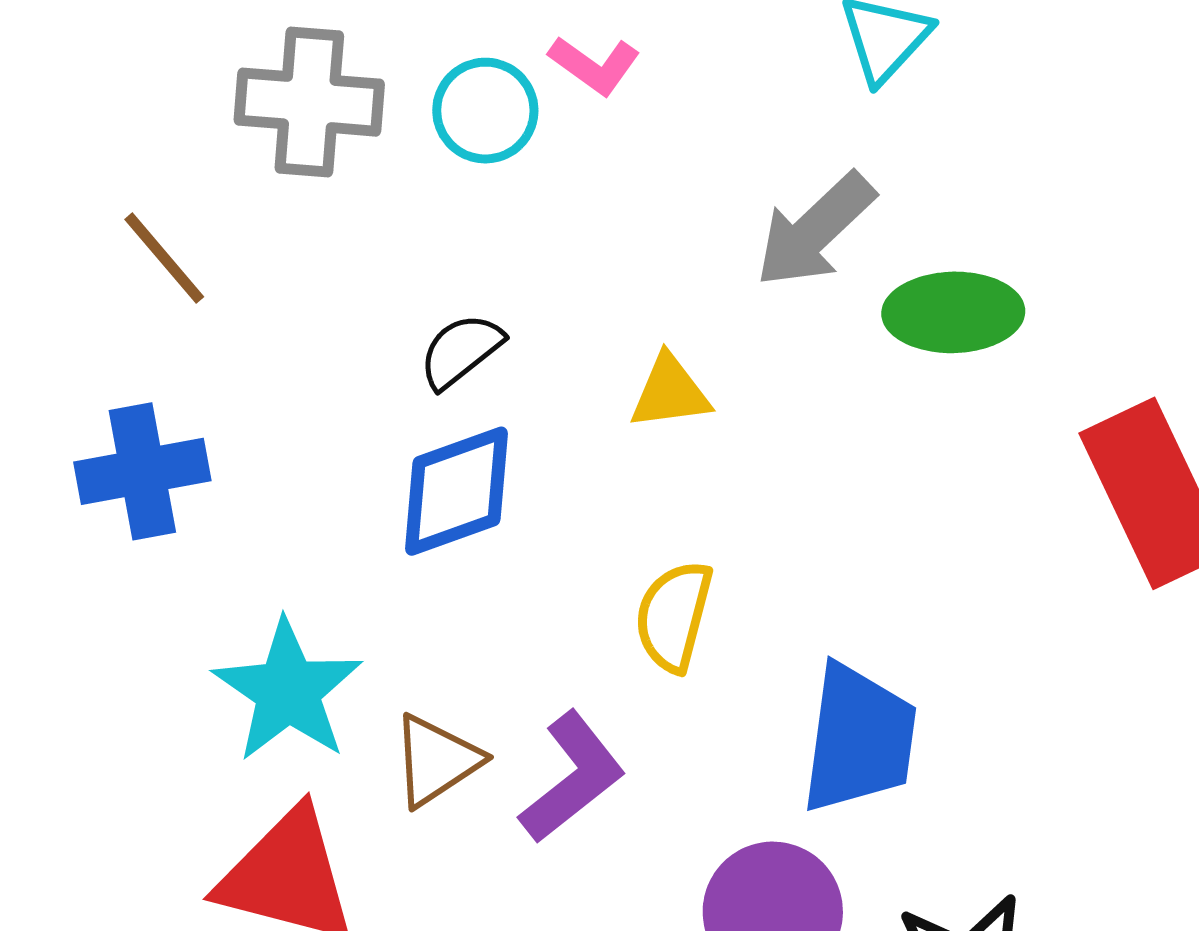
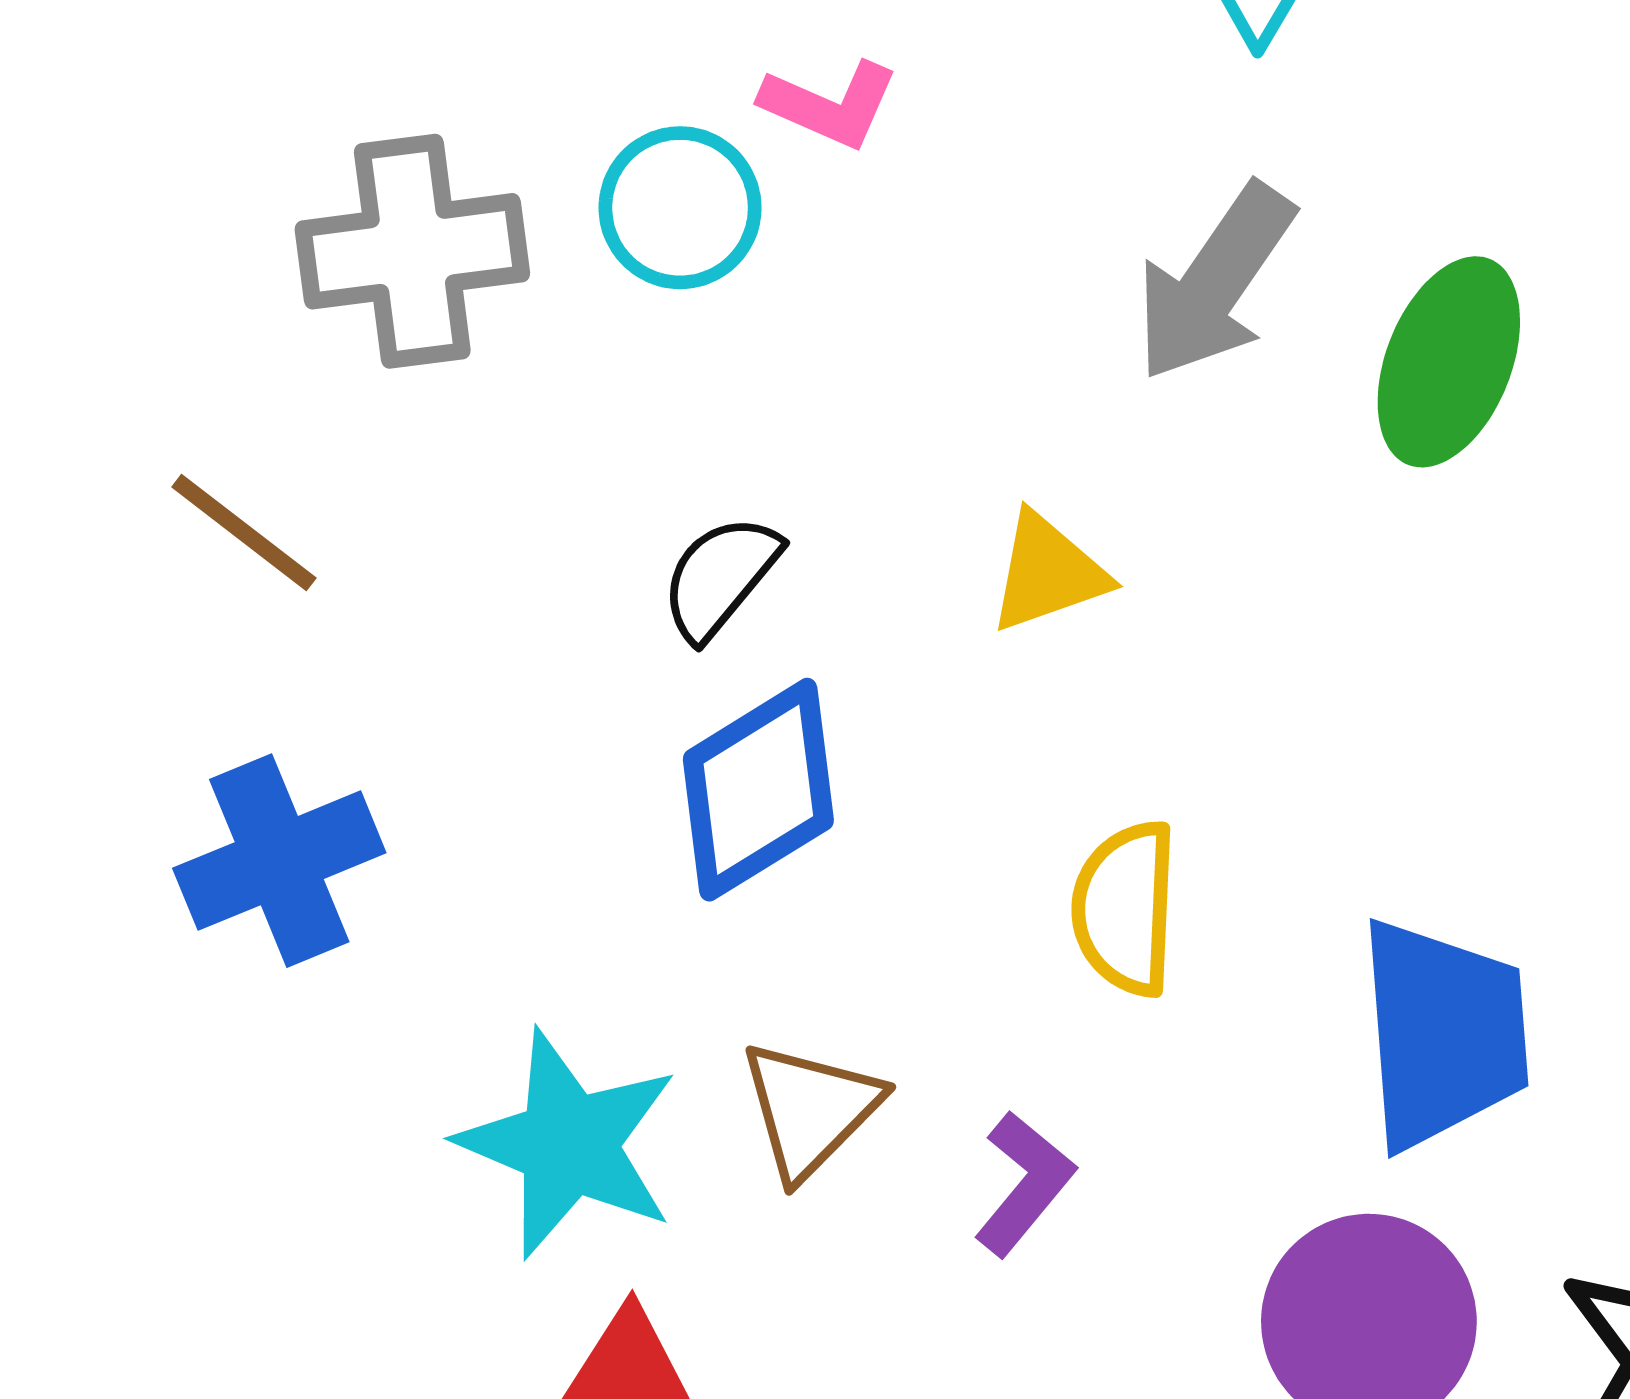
green ellipse: (953, 312) -> (1449, 362), turned -55
brown triangle: (436, 760) -> (810, 1109), moved
purple L-shape: (572, 777) -> (1024, 1184), size x0.7

